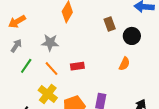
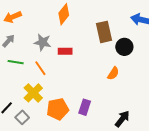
brown rectangle: (110, 24) -> (104, 32), size x1.5
green line: (26, 66) -> (16, 62), turned 56
red rectangle: (77, 66) -> (65, 51), moved

